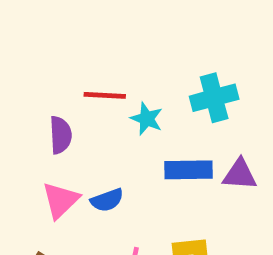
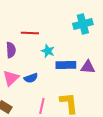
cyan cross: (214, 98) -> (83, 24), moved
cyan star: (147, 119) -> (48, 51), moved

